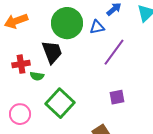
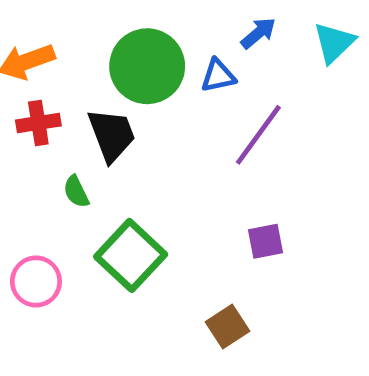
red cross: (21, 64) -> (38, 123), moved
green semicircle: (37, 76) -> (76, 192), turned 56

